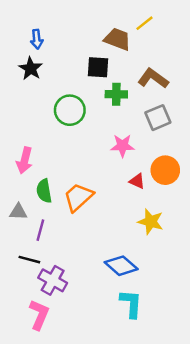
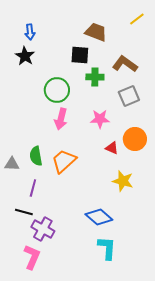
yellow line: (144, 23) -> (137, 19), moved
pink arrow: (24, 160) -> (61, 119), moved
gray triangle: (18, 212) -> (12, 164), moved

